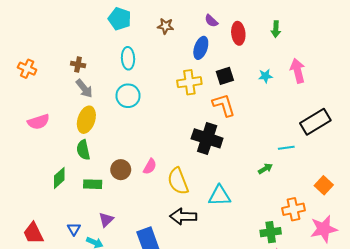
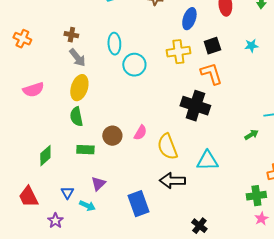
cyan ellipse: (128, 58) -> (114, 44), moved
cyan circle: (128, 96) -> (134, 65), moved
green diamond: (59, 178) -> (45, 156), moved

